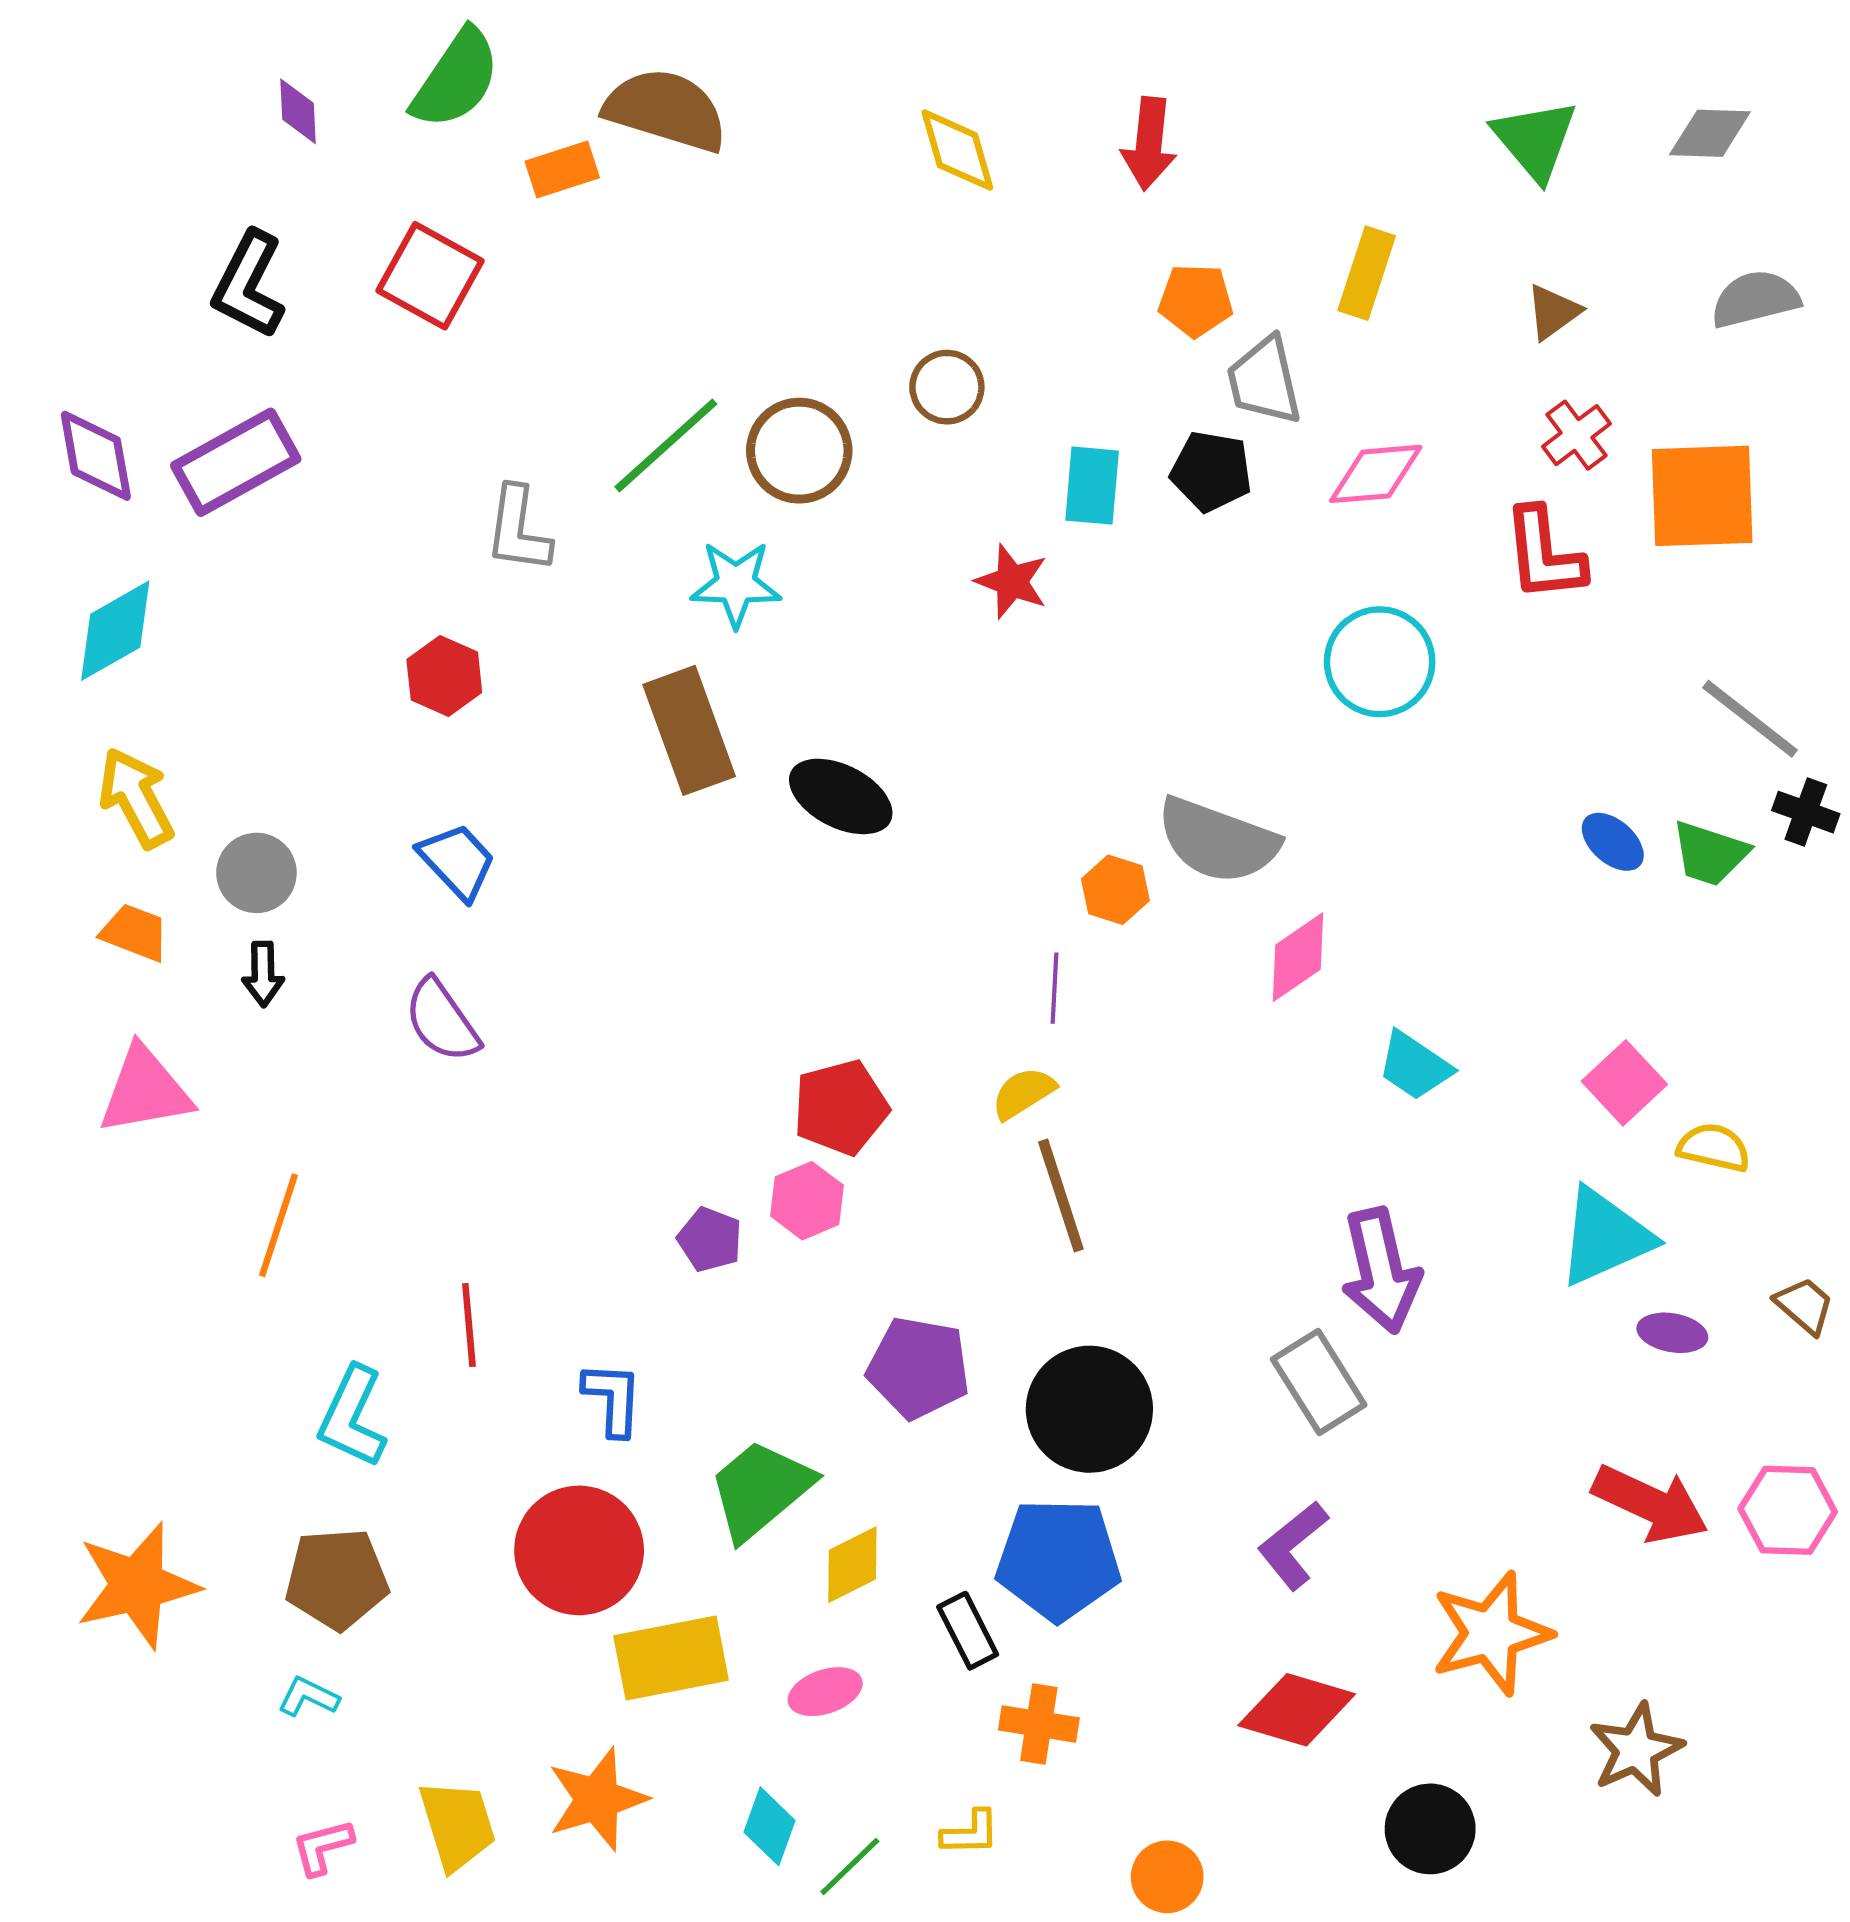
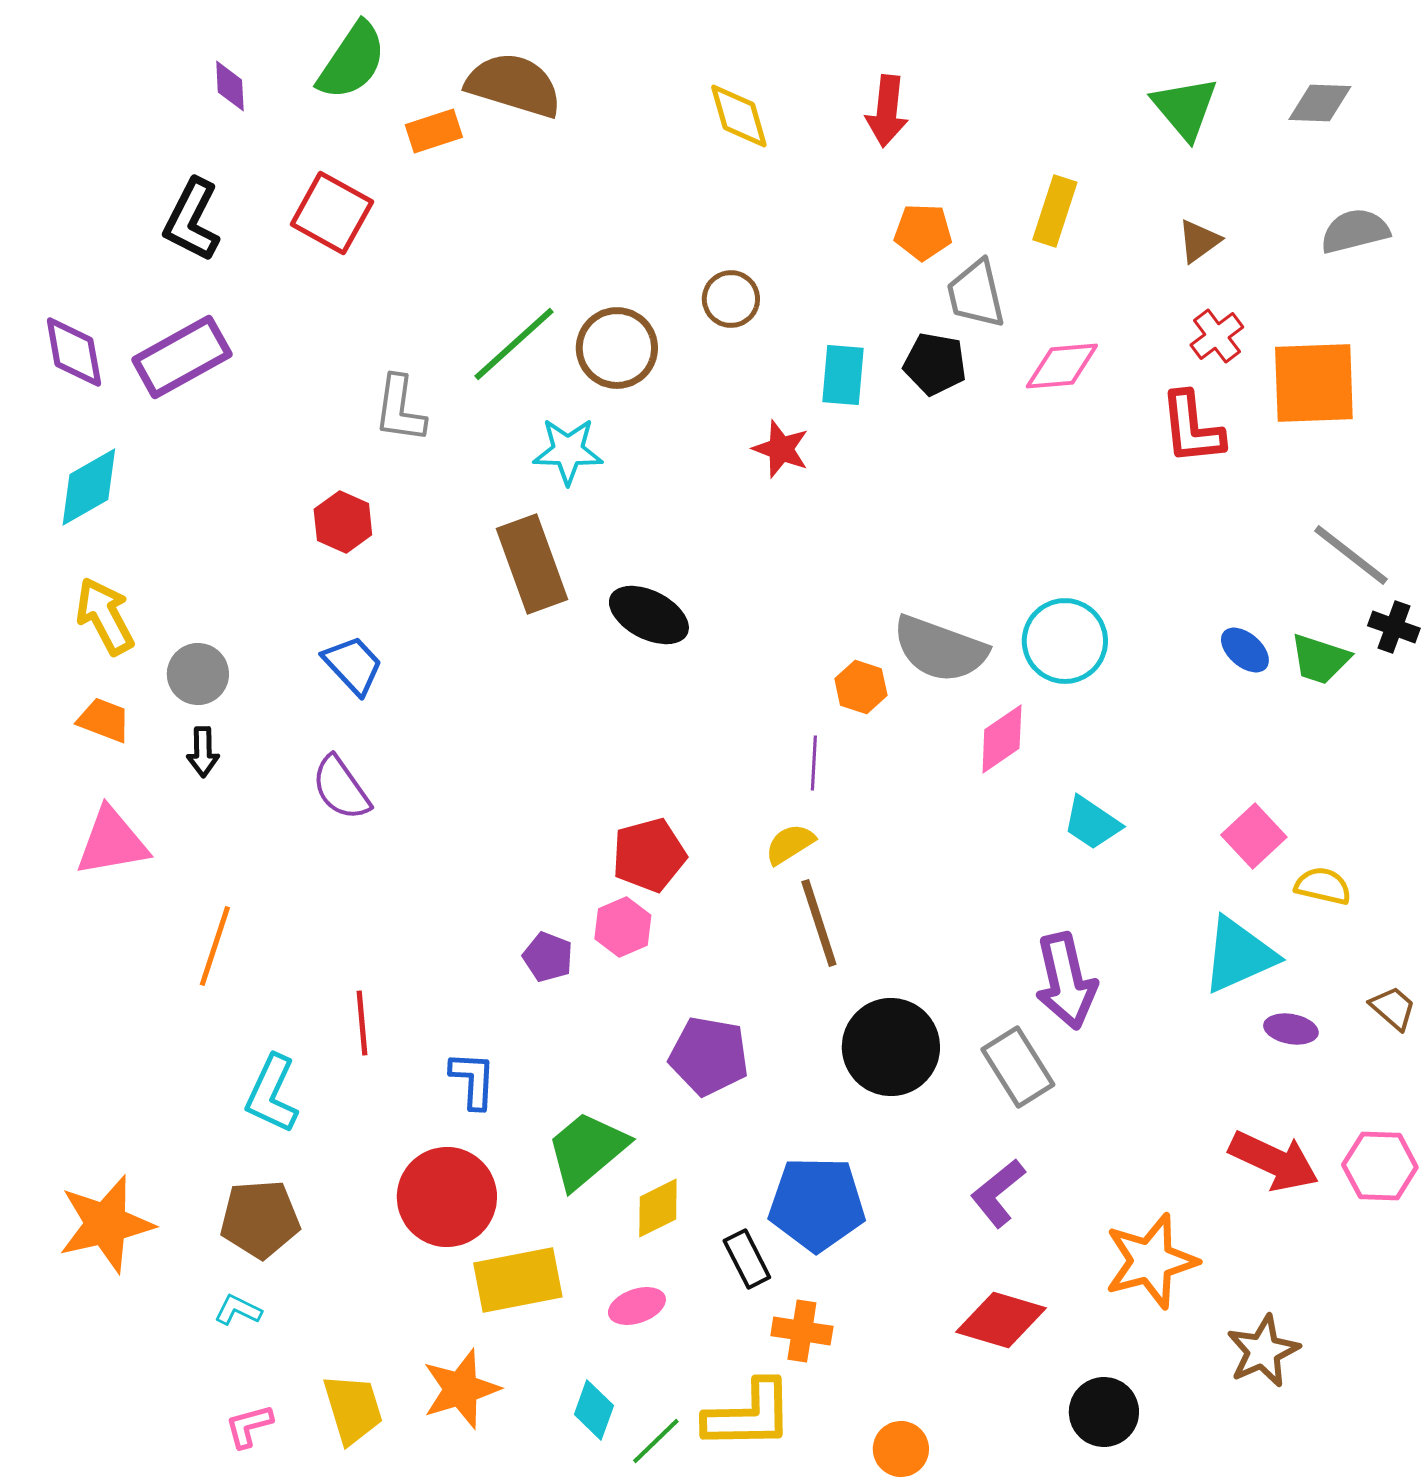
cyan circle: (1380, 662) -> (1065, 641), moved
black circle: (1089, 1409) -> (891, 1047), moved
yellow L-shape: (970, 1833) -> (749, 1415), size x2.0

